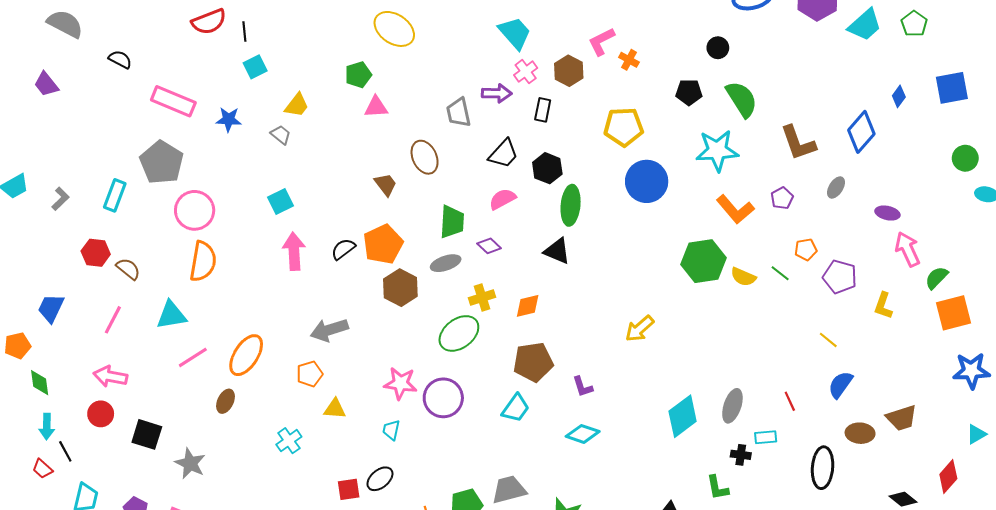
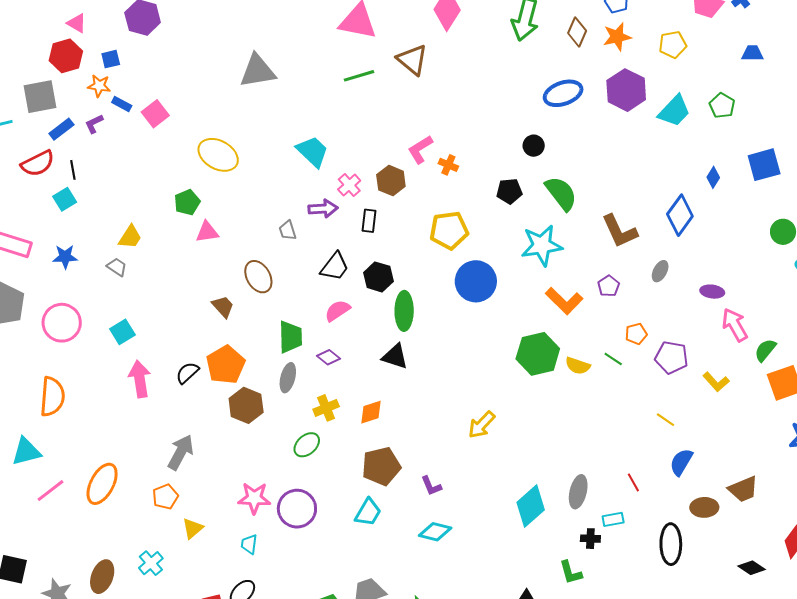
cyan trapezoid: (515, 33) -> (312, 152), moved
cyan square: (255, 67) -> (65, 199), moved
gray trapezoid: (459, 113) -> (288, 230), size x0.7
pink circle: (195, 210) -> (62, 323), moved
gray ellipse: (446, 263) -> (288, 378), turned -52
yellow L-shape: (883, 306) -> (716, 382), turned -56
gray arrow: (329, 330) -> (181, 452), turned 141
green ellipse: (459, 333) -> (307, 445), size x0.7
brown ellipse: (226, 401) -> (102, 577), moved, size x1.4
yellow triangle: (335, 409) -> (193, 528), turned -40

